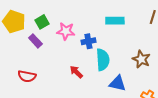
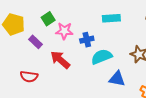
green square: (42, 22) -> (48, 19), moved
cyan semicircle: (103, 60) -> (102, 57), turned -105
red arrow: (76, 72) -> (60, 60), moved, size x1.5

